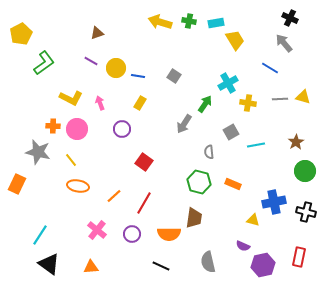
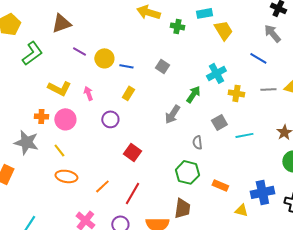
green cross: (189, 21) -> (177, 26), moved
brown triangle: (97, 33) -> (61, 23), moved, size x1.5
orange rectangle: (233, 184) -> (220, 185), moved

